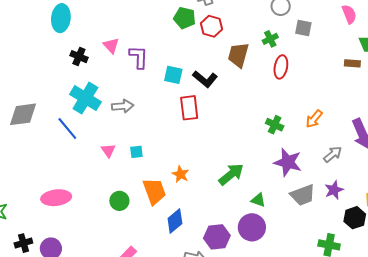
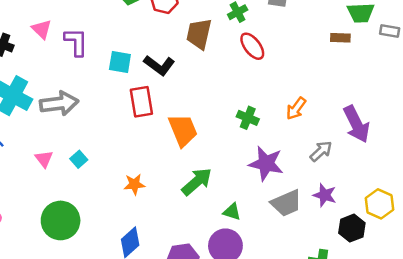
red ellipse: (281, 67) -> (252, 46), turned -45
gray arrow: (123, 106) -> (59, 103), size x1.4
cyan square: (136, 152) -> (79, 159), turned -32
orange star: (180, 174) -> (134, 184), turned -30
purple star: (334, 190) -> (325, 195), turned -30
orange trapezoid: (154, 191) -> (183, 130), moved
green circle: (119, 201) -> (61, 220), size x1.6

